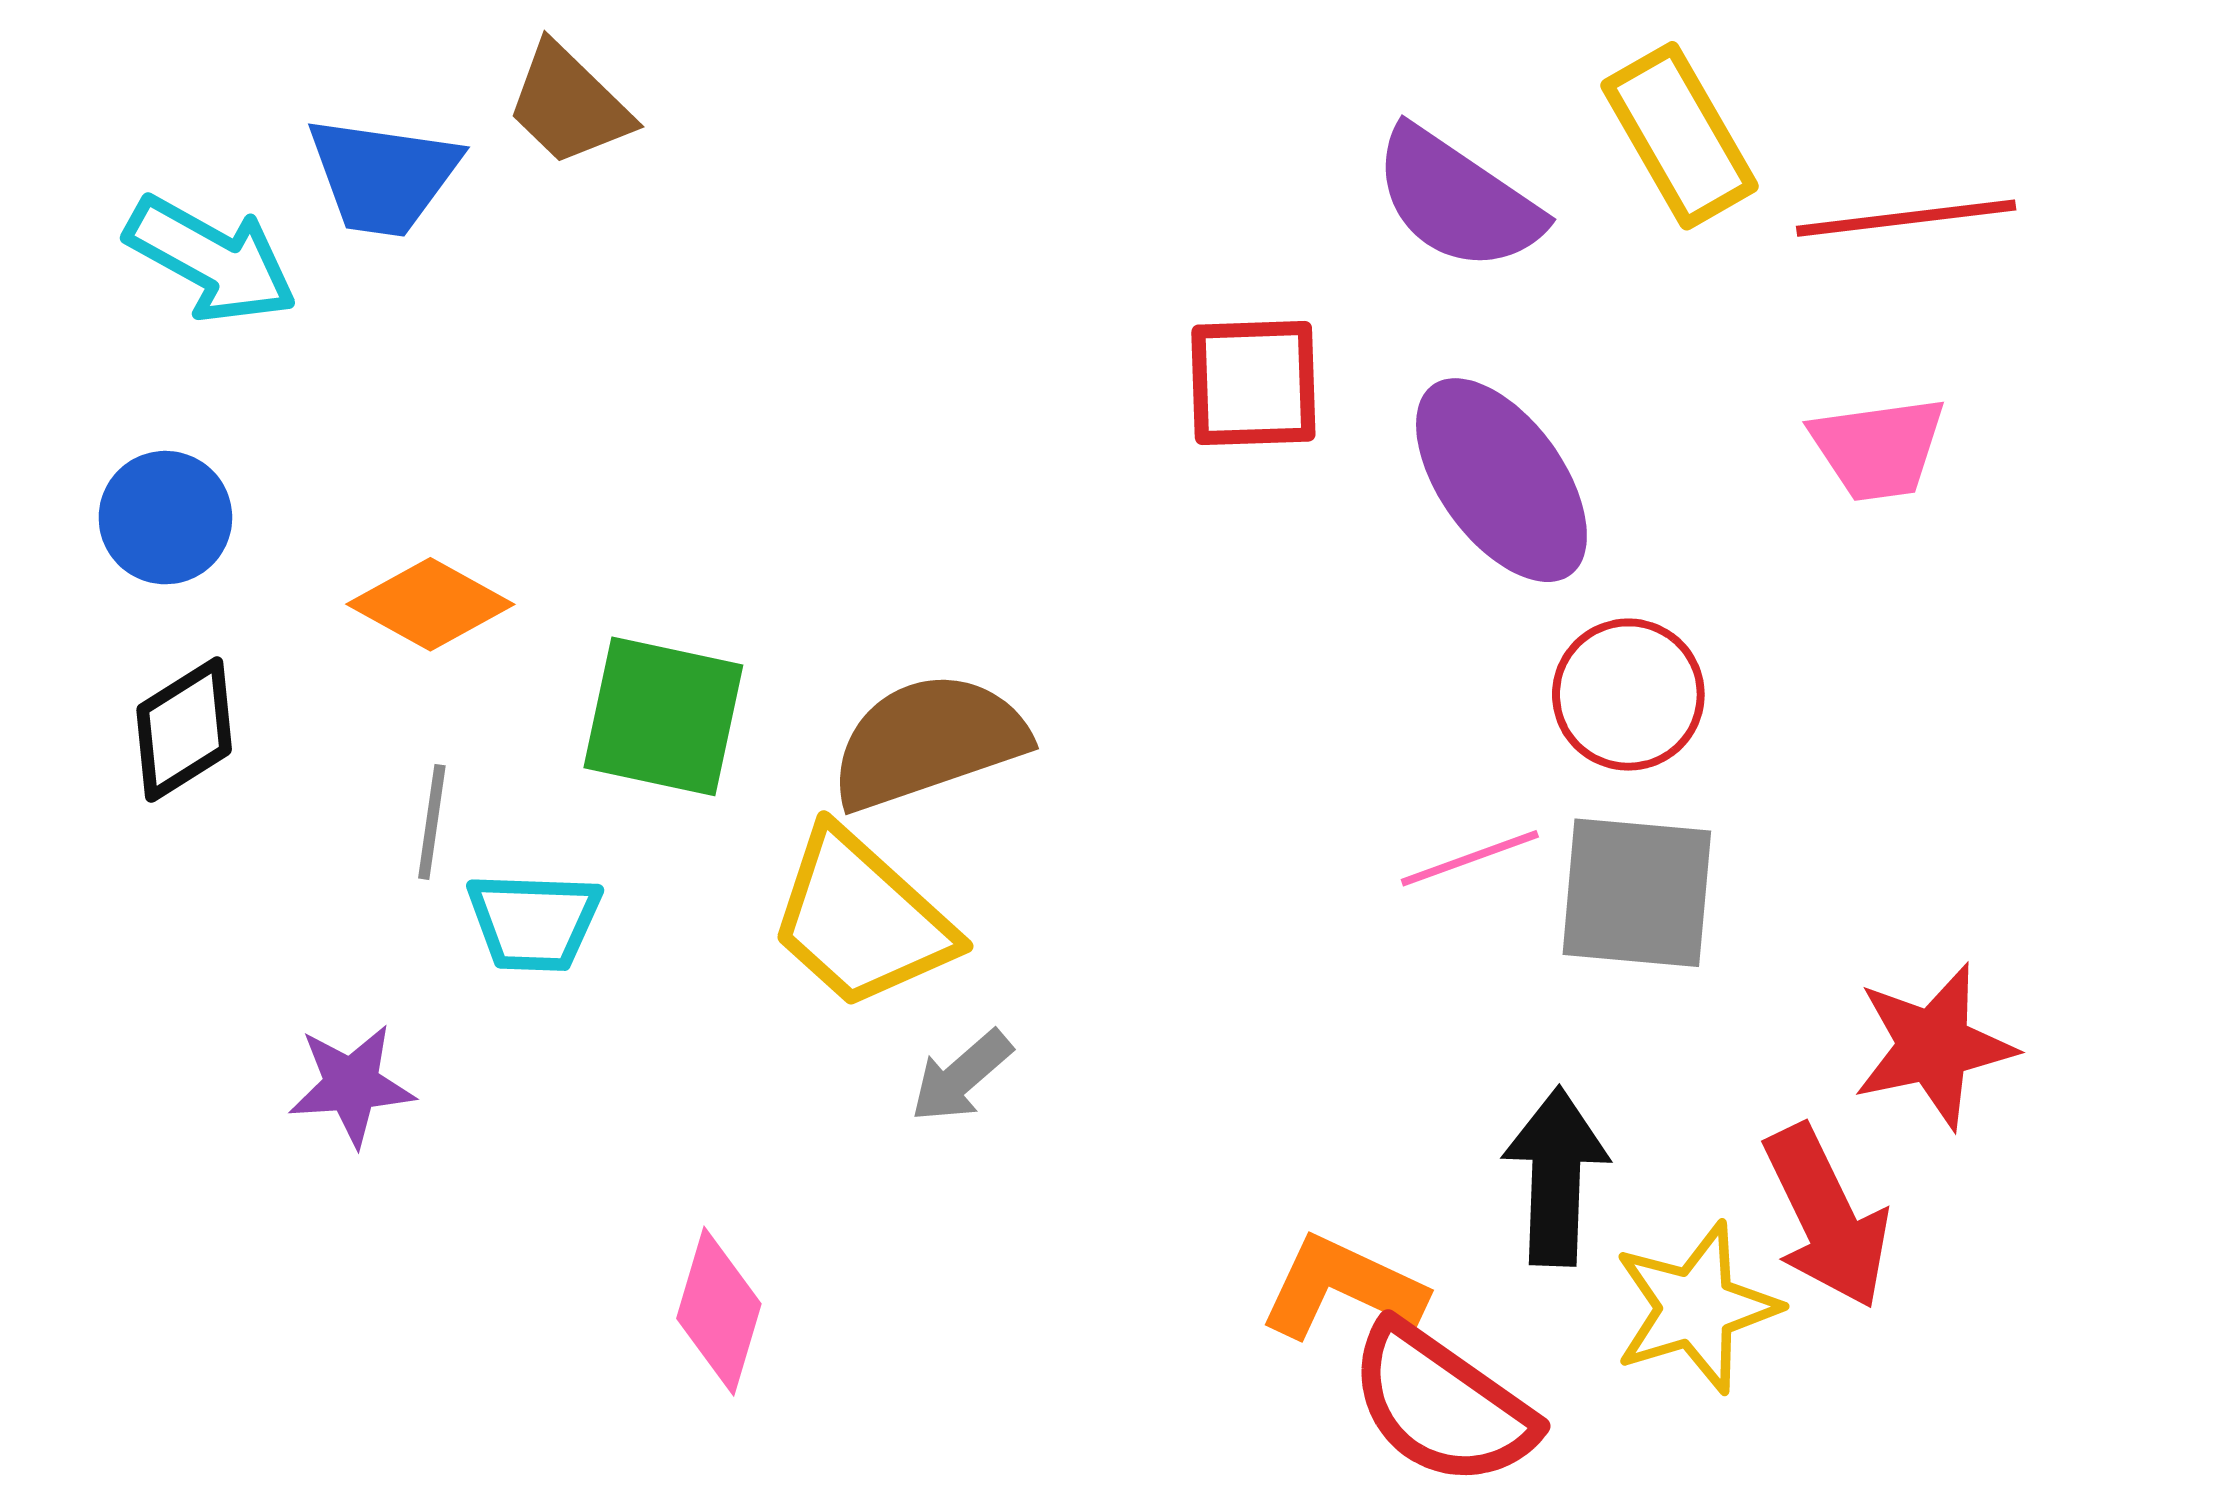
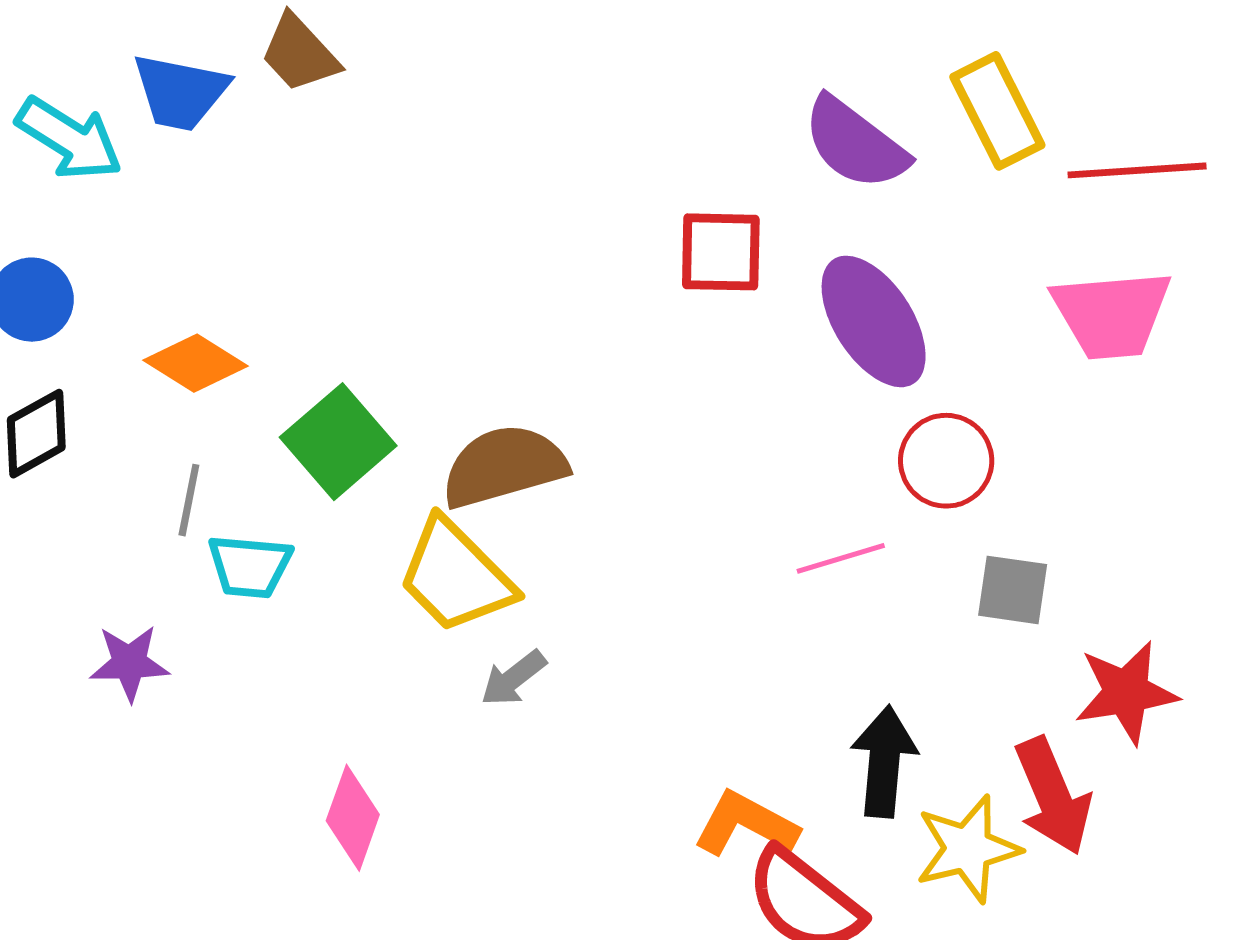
pink trapezoid: (1878, 448) -> (1112, 314), size x1.4
green square: (663, 716) -> (338, 442), turned 34
gray square: (1637, 893) -> (1013, 590), moved, size x0.7

